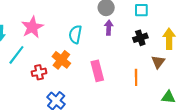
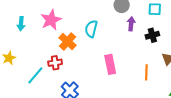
purple arrow: (109, 28) -> (131, 24), moved
cyan line: (16, 55) -> (35, 75), moved
orange cross: (61, 60) -> (68, 41), moved

